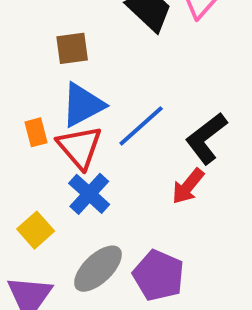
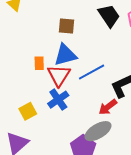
gray ellipse: (98, 269) -> (98, 131), moved

